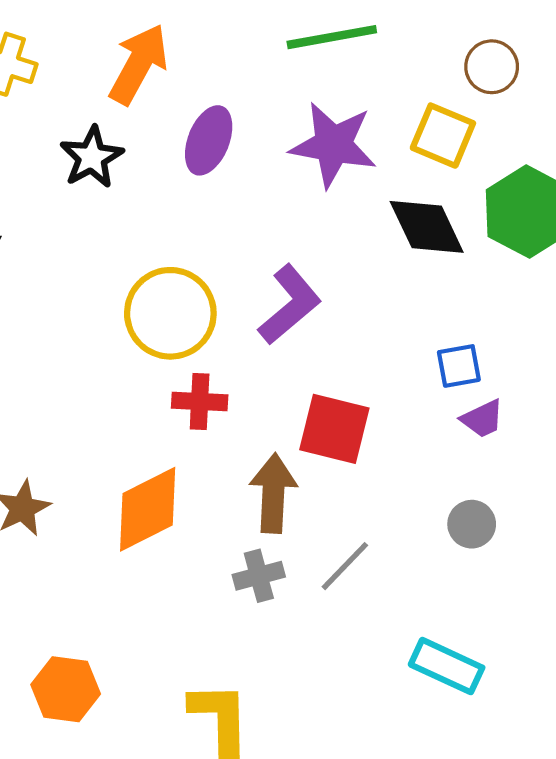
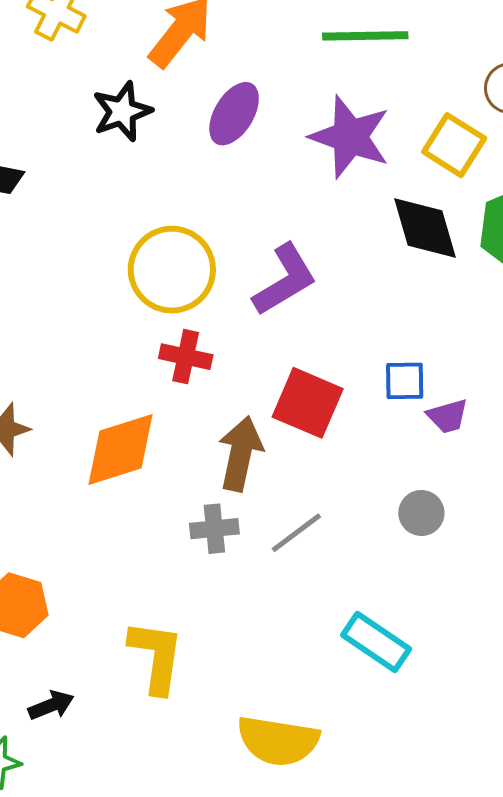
blue square: (459, 366) -> (405, 381), moved

